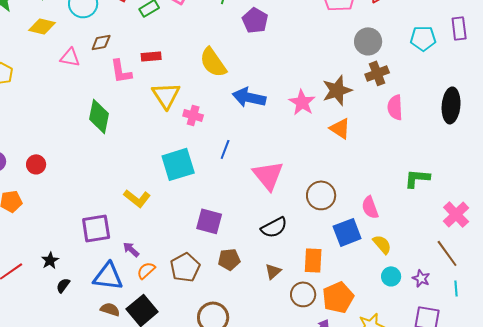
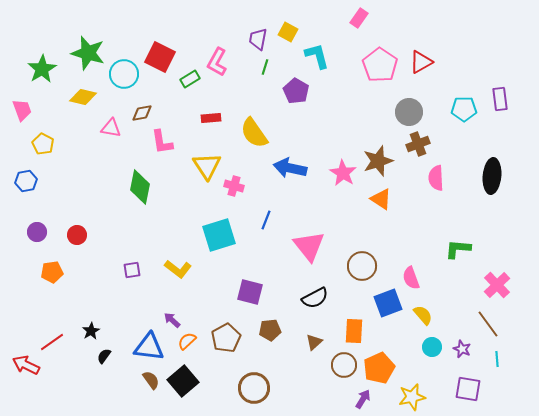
red rectangle: (151, 56) -> (211, 118), moved
purple square: (96, 228) -> (132, 270), moved, size x0.6
brown semicircle: (110, 309) -> (151, 380), turned 36

